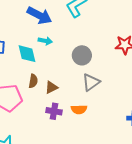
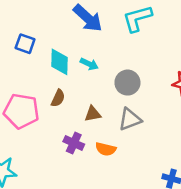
cyan arrow: (45, 41) -> (89, 64), moved
brown triangle: (51, 87) -> (93, 114), moved

